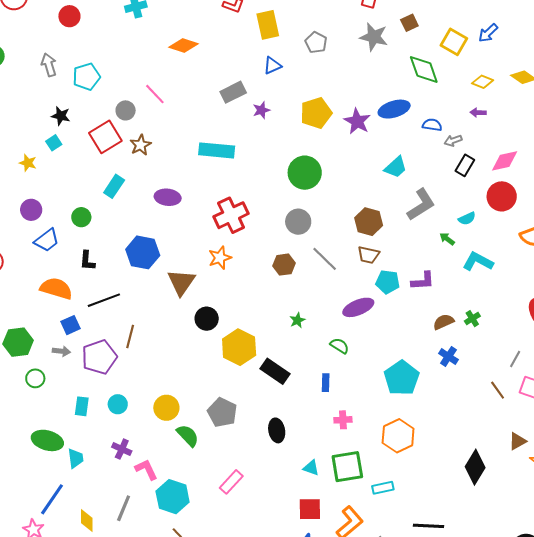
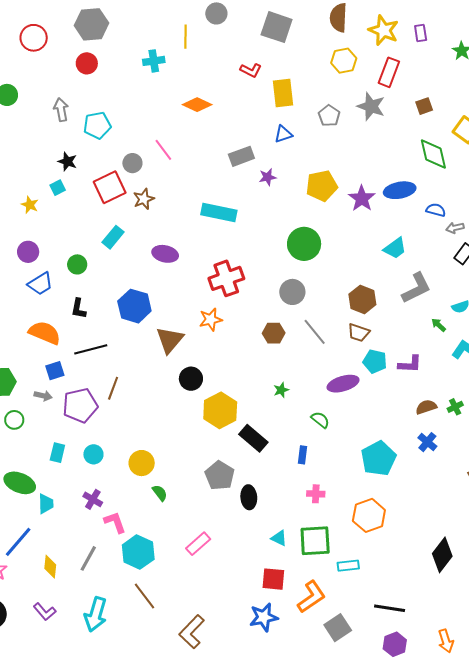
gray star: (374, 37) -> (371, 106), moved
gray pentagon: (222, 412) -> (220, 475), moved
green semicircle: (188, 436) -> (160, 493), size x0.7

